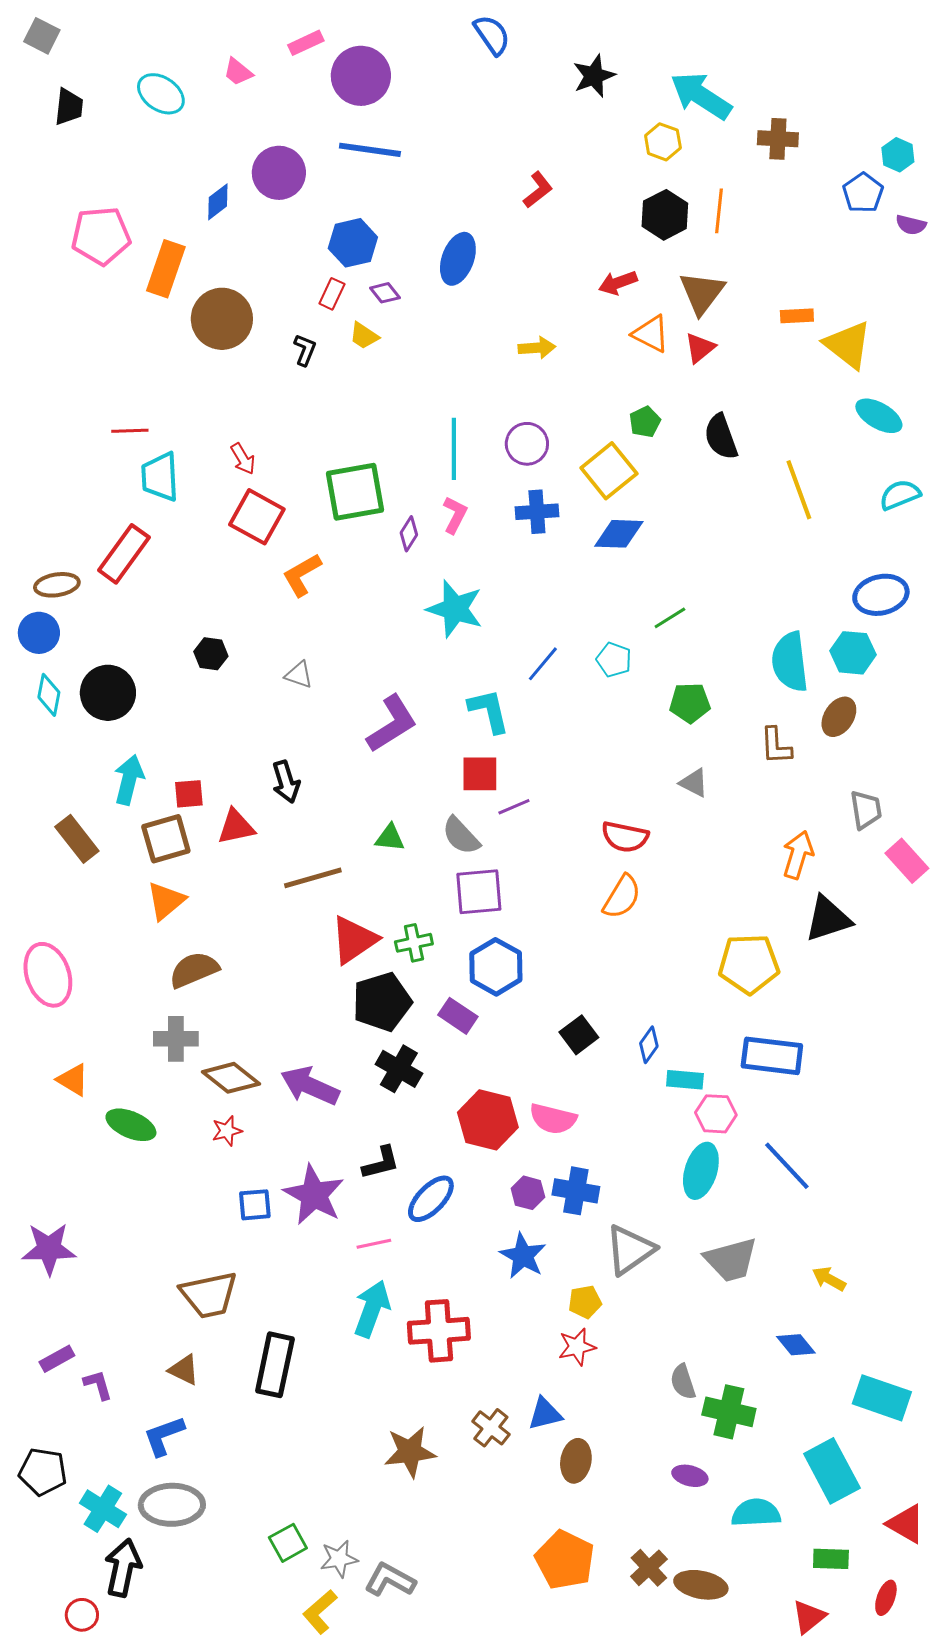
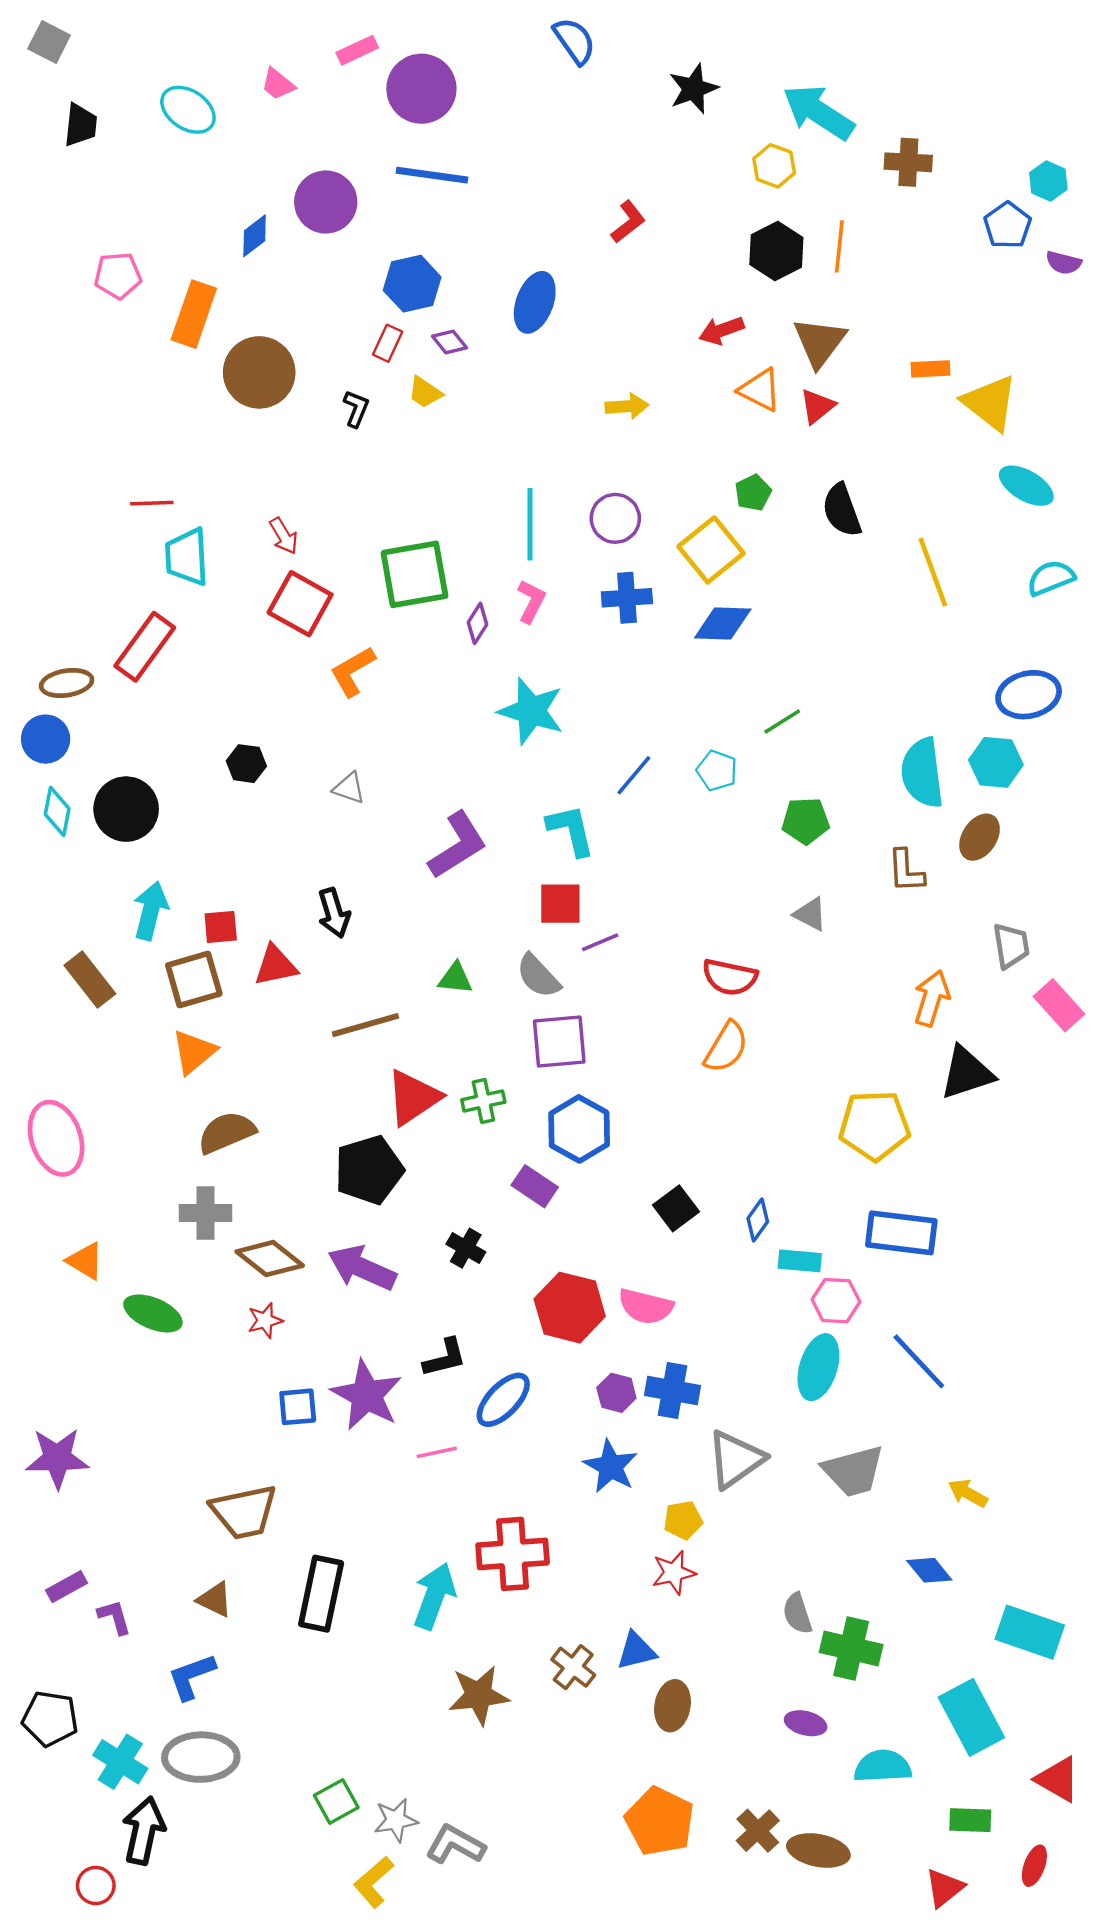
pink pentagon: (101, 236) -> (118, 276), size x0.7
black pentagon: (382, 1002) -> (369, 1170), moved
black cross: (399, 1069) -> (466, 1248), size x0.7
cyan arrow: (372, 1309) -> (434, 1596), moved

